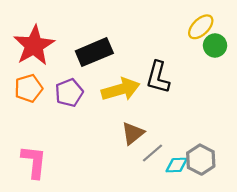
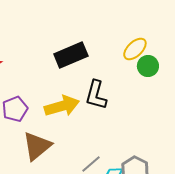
black rectangle: (94, 52) -> (71, 55), moved
brown triangle: (133, 133) -> (37, 146), moved, size x1.4

